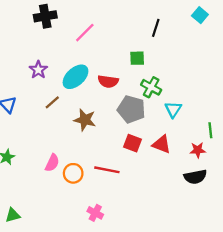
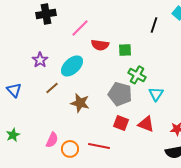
black line: (156, 28) -> (154, 25), moved
red semicircle: (108, 81) -> (100, 45), moved

